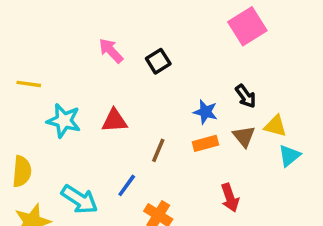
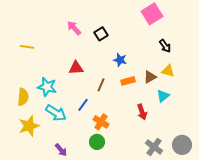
black arrow: (246, 96) -> (165, 46), moved
blue star: (205, 112) -> (120, 60), moved
cyan star: (64, 121) -> (47, 87), moved
brown triangle: (244, 136) -> (150, 77), turned 40
cyan triangle: (289, 156) -> (163, 96), moved

